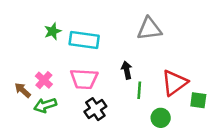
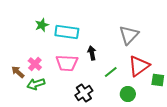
gray triangle: (149, 29) -> (129, 35), moved, turned -40
black arrow: (127, 70) -> (92, 53), moved
green line: (139, 90) -> (111, 72), turned 48
black cross: (95, 109) -> (84, 93), moved

